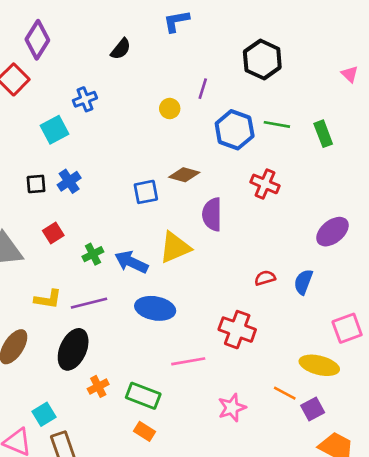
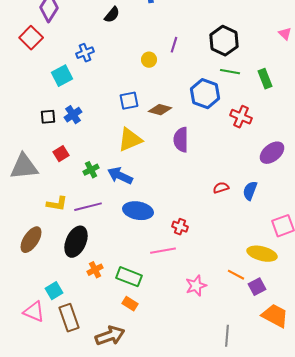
black hexagon: (262, 60) -> (224, 41), moved
blue hexagon: (235, 130) -> (205, 94), moved
red cross: (265, 184) -> (241, 117), moved
blue square: (146, 192) -> (129, 101), moved
yellow triangle: (175, 247) -> (130, 140), moved
red cross: (237, 330) -> (180, 227), moved, size x0.6

